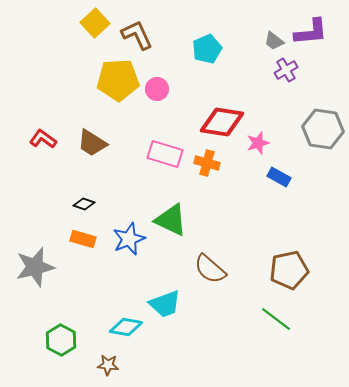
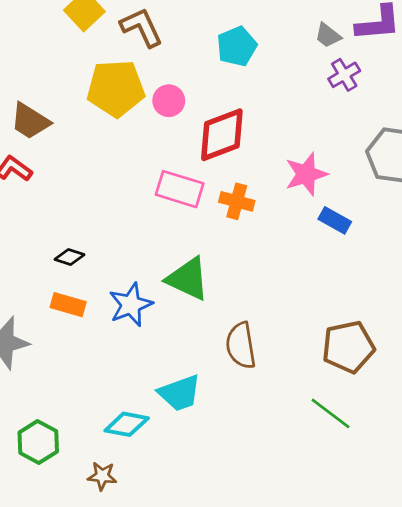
red diamond: (222, 122) -> (222, 135), moved, turned -30
brown trapezoid: (92, 143) -> (30, 121), moved
pink star: (258, 143) -> (306, 174), size x1.4
brown semicircle: (210, 269) -> (241, 345), turned 40

